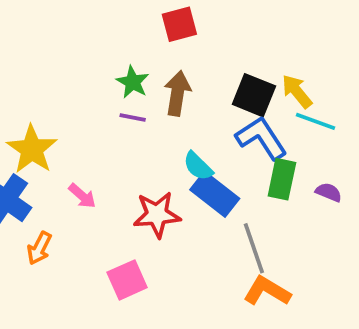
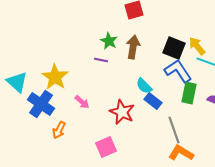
purple line: (133, 118) -> (101, 60), moved
blue rectangle: (215, 194) -> (153, 101), size x0.7
red star: (157, 215) -> (122, 112), turned 30

